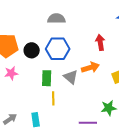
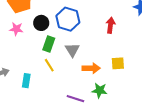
black circle: (32, 50) -> (41, 23), moved
orange arrow: (90, 67) -> (91, 68), moved
yellow line: (53, 98) -> (49, 65), turned -48

